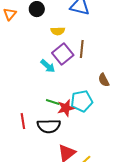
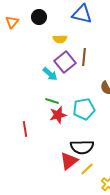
green line: (53, 102) -> (52, 101), moved
red star: (66, 108) -> (58, 115), moved
black semicircle: (49, 126) -> (82, 147), moved

